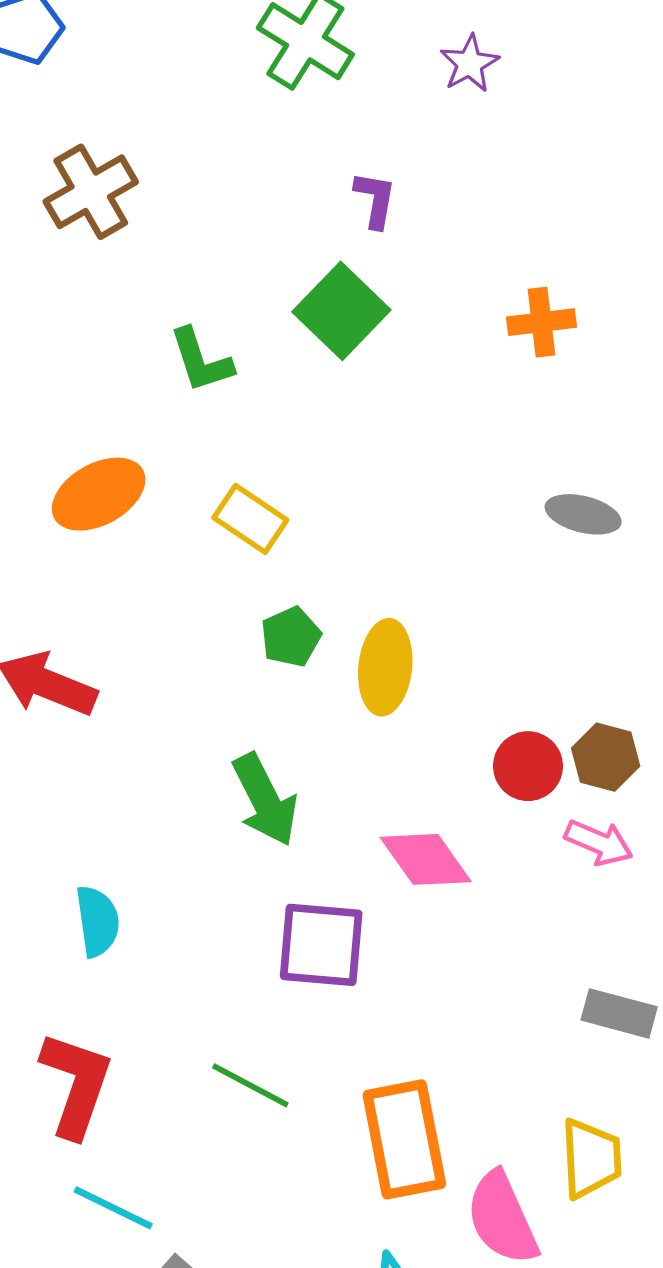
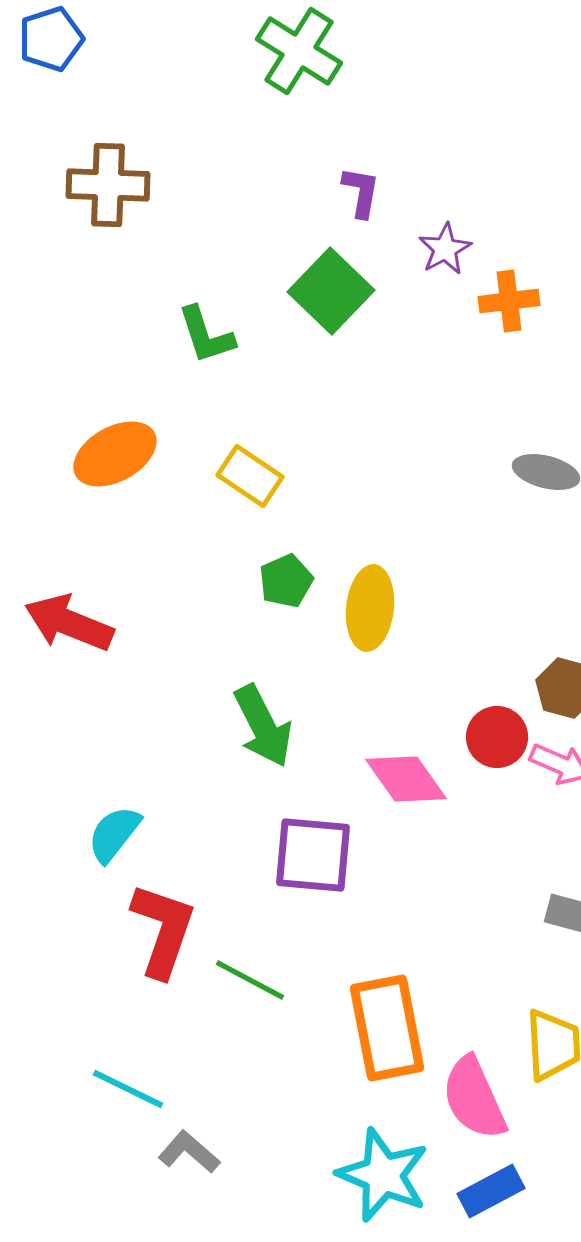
purple star: (470, 64) -> (445, 249), moved
brown cross: (91, 192) -> (108, 185), turned 32
red circle: (528, 766) -> (497, 737), moved
cyan semicircle: (97, 921) -> (114, 834), turned -134
red L-shape: (76, 1084) -> (163, 930), moved

